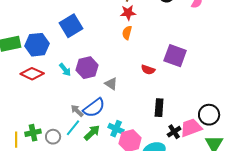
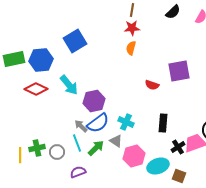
purple square: (175, 56) -> (179, 71), turned -30
purple hexagon: (87, 68) -> (94, 101), moved
cyan arrow: (65, 70) -> (69, 85), size x1.5
gray triangle: (111, 84) -> (116, 141), moved
cyan line: (73, 128) -> (77, 143), turned -60
cyan cross: (116, 129) -> (126, 122), moved

